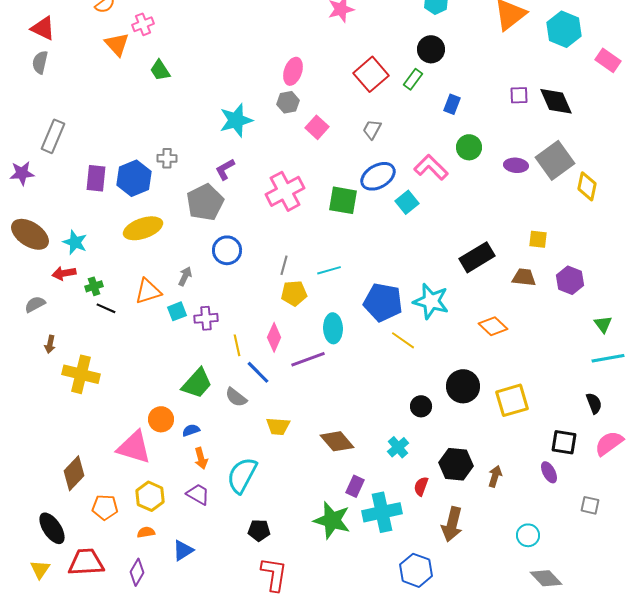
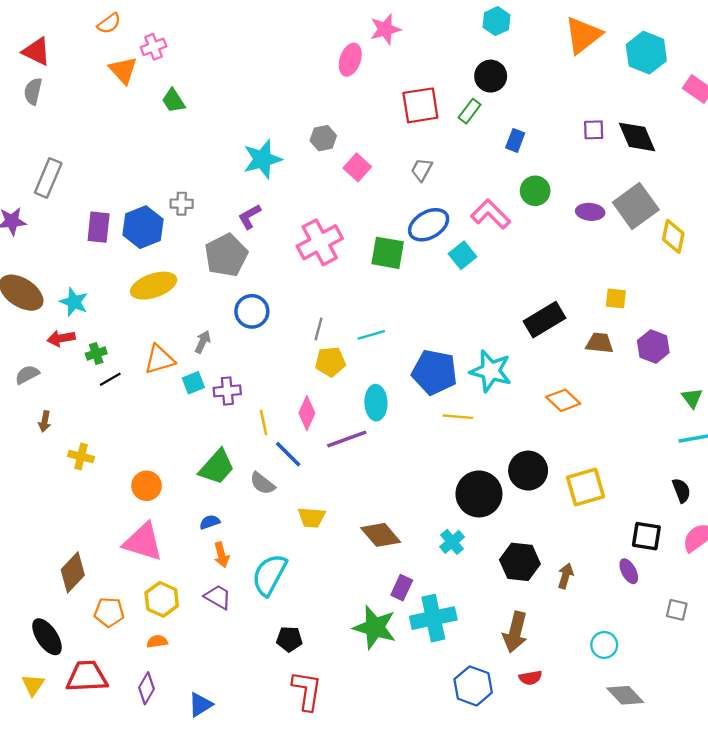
pink ellipse: (293, 71) -> (350, 60), moved
red square: (371, 74) -> (420, 105), turned 32
black line: (106, 308) -> (110, 379), turned -54
yellow line: (403, 340) -> (458, 417), turned -30
yellow cross: (81, 374) -> (81, 456), size x0.6
black circle: (421, 406) -> (479, 494), size x1.8
orange circle: (161, 419) -> (147, 486), moved
red semicircle: (421, 486) -> (530, 678), moved, turned -120
blue triangle: (183, 550) -> (200, 705), moved

